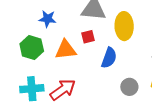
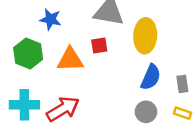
blue semicircle: (109, 58) -> (151, 77), moved

